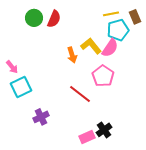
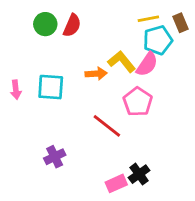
orange arrow: (72, 55) -> (96, 74), turned -77
pink arrow: (12, 67) -> (16, 90), turned 32
cyan square: (21, 87) -> (51, 87), moved, turned 30

